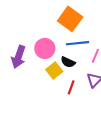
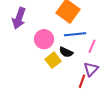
purple arrow: (18, 57) -> (19, 18), moved
red line: (71, 87) -> (82, 81), moved

